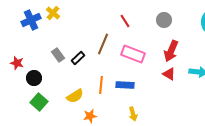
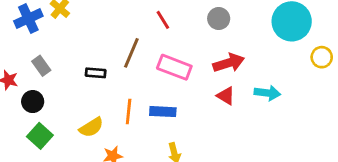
red arrow: (171, 51) -> (229, 63), turned -130
gray rectangle: (58, 55) -> (41, 66), moved
black rectangle: (78, 58) -> (96, 73), turned 48

